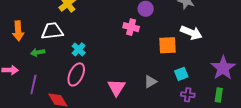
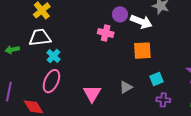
white trapezoid: (52, 31) -> (40, 38), moved
white arrow: (191, 33) -> (141, 22), moved
green arrow: (38, 52) -> (12, 50), moved

